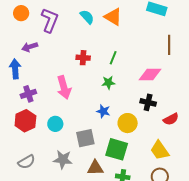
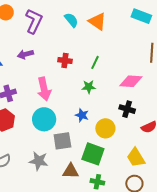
purple arrow: (30, 47) -> (25, 54), moved
cyan circle: (55, 124) -> (44, 119), moved, size x1.5

